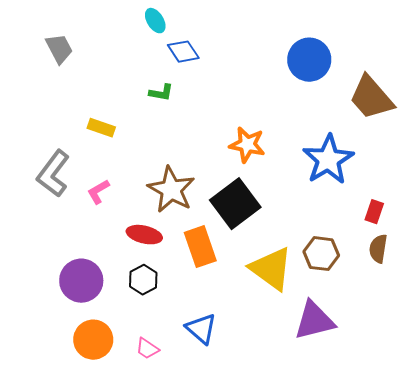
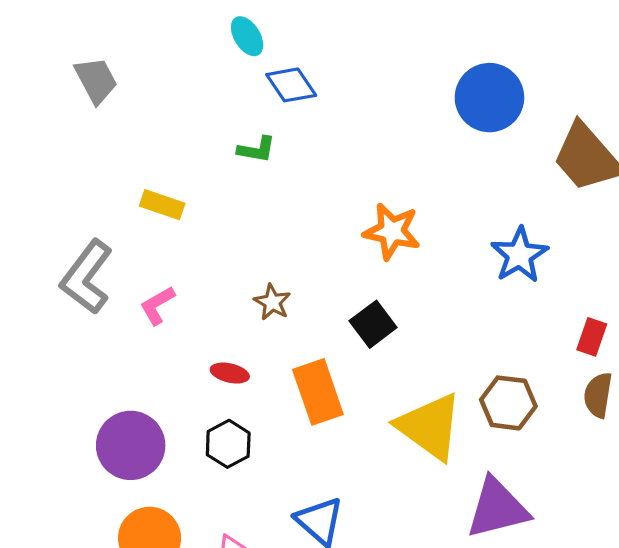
blue star: (328, 160) -> (519, 255), size x0.7
brown star: (171, 190) -> (272, 302), size x0.5
black square: (235, 204) -> (373, 324), size x0.6
red ellipse: (144, 235) -> (230, 373), size x0.7

